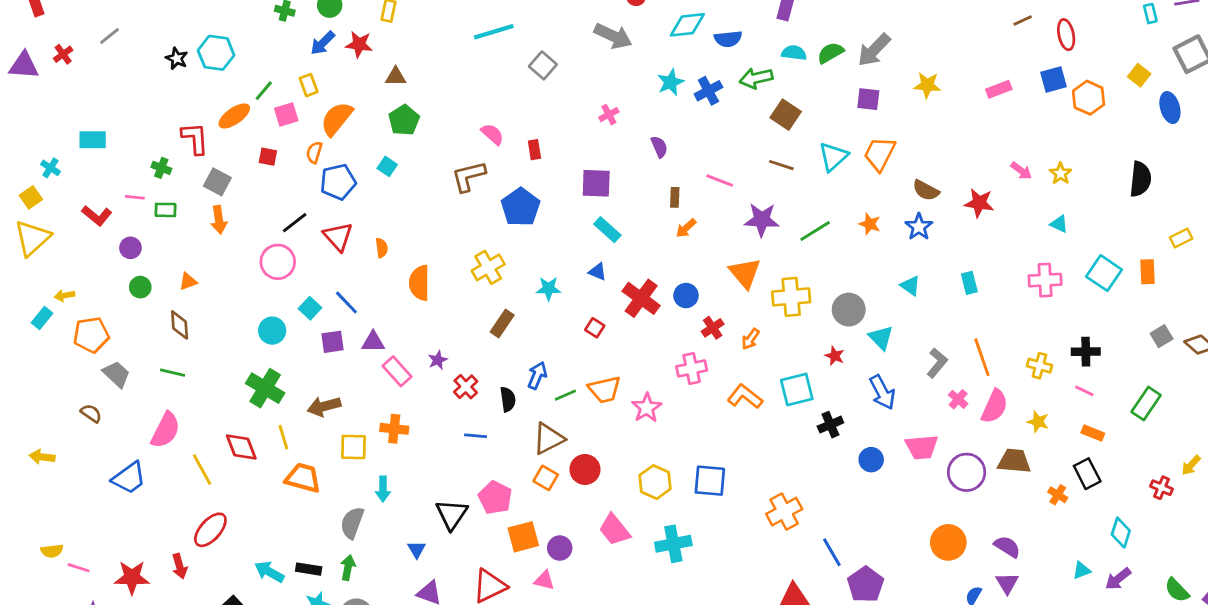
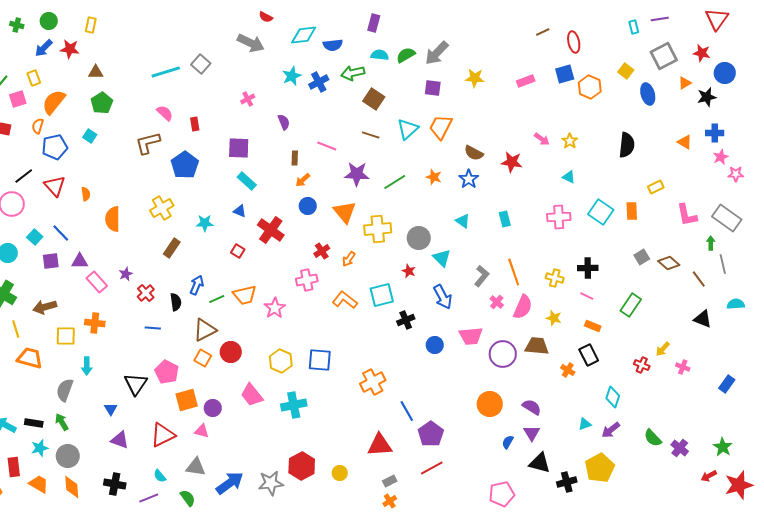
cyan line: (494, 32) -> (166, 72), moved
blue circle: (686, 296) -> (308, 206), moved
green arrow: (348, 568) -> (62, 422), turned -42

